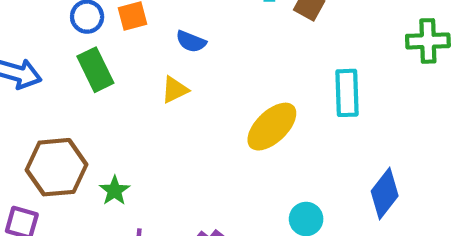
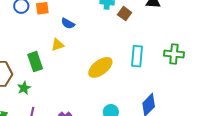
green cross: (428, 41) -> (174, 54), moved
green rectangle: (95, 70) -> (35, 62), moved

